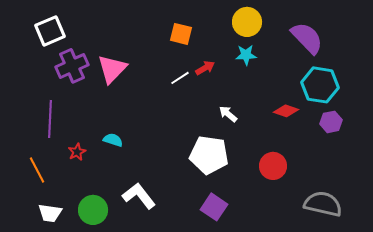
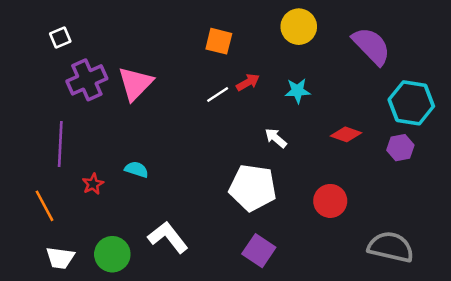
white square: (50, 31) -> (60, 38), size x0.6
cyan star: (246, 55) -> (298, 91), moved
cyan hexagon: (320, 85) -> (411, 103), moved

